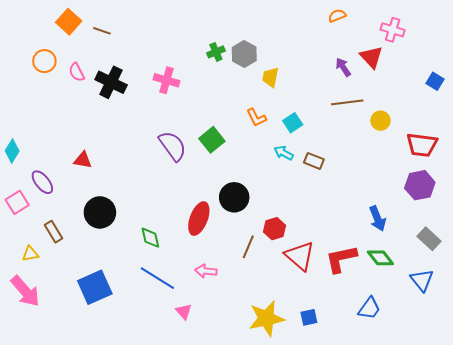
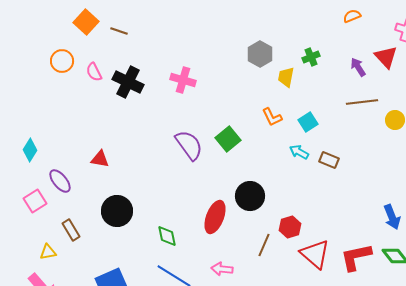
green cross: (216, 52) -> (311, 57), moved

